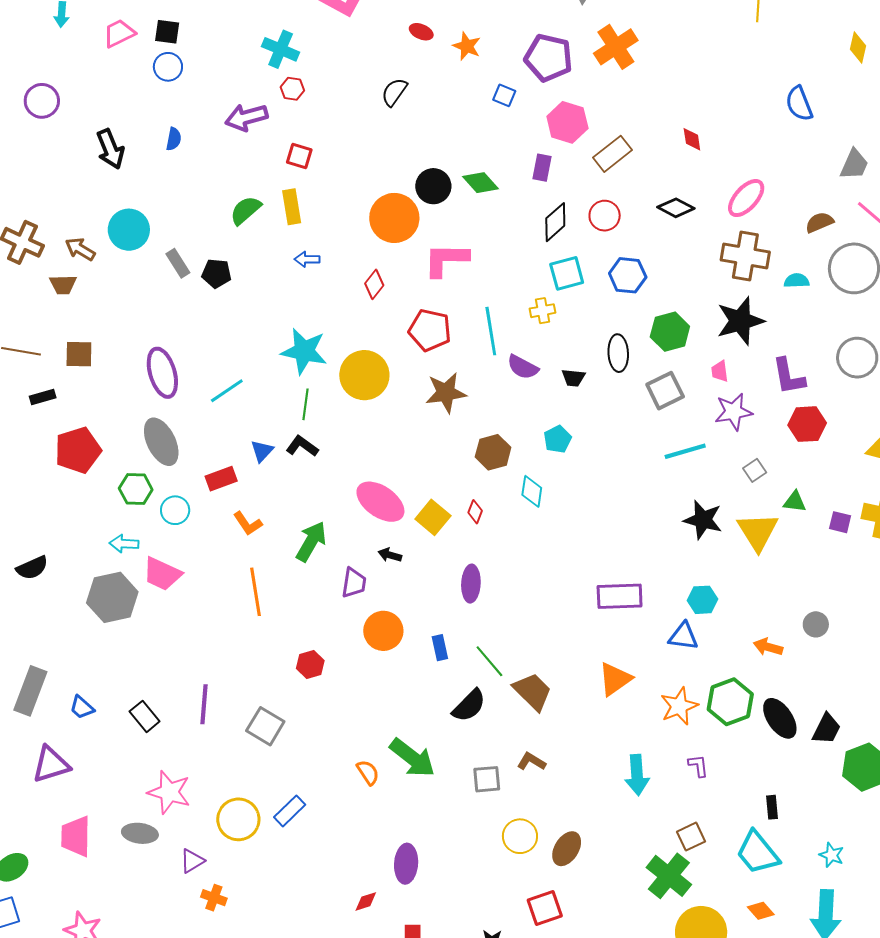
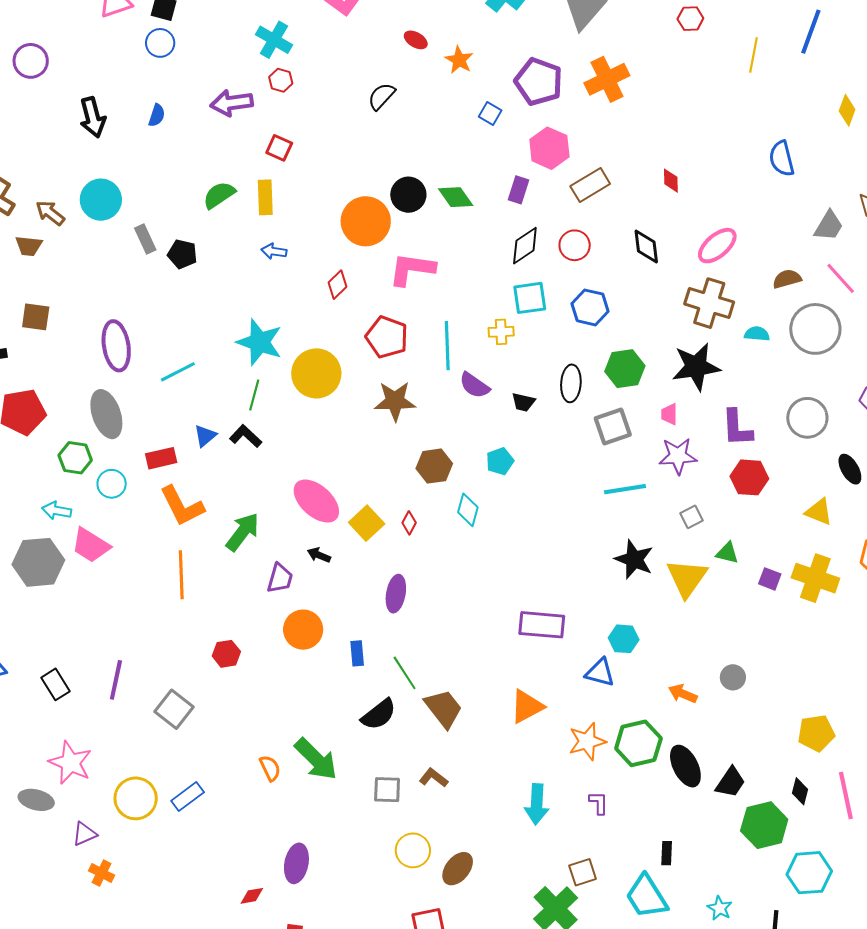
black diamond: (676, 208) -> (646, 246), turned 48
orange L-shape: (248, 524) -> (182, 506), size x1.6

